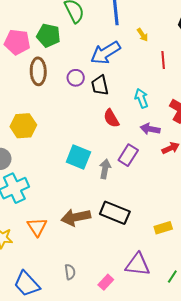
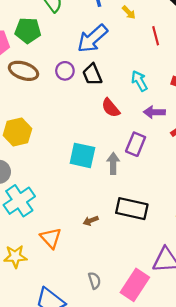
brown ellipse: (38, 71) -> (24, 71), turned -60
brown arrow: (76, 217) -> (91, 221), size x0.5
pink rectangle: (106, 282) -> (135, 285), size x1.8

